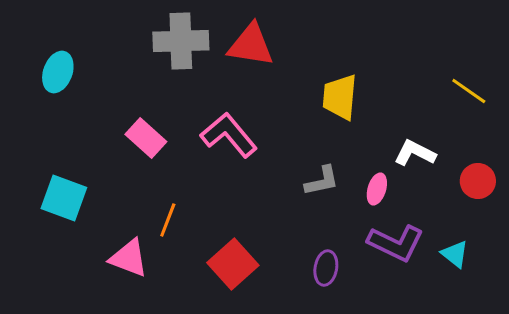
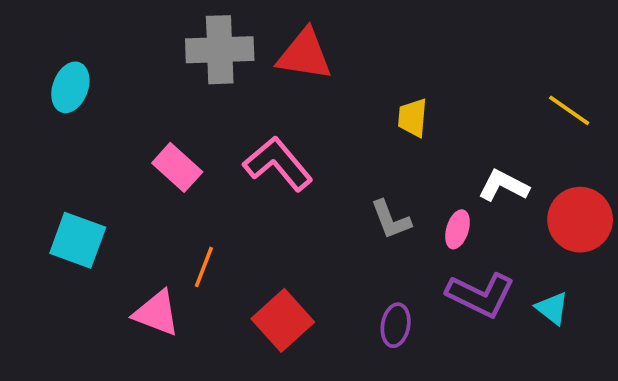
yellow trapezoid: (340, 97) -> (413, 118), size x0.7
gray L-shape: (322, 181) -> (391, 220), turned 81
red circle: (478, 181) -> (580, 220), size x1.5

